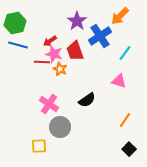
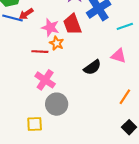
red arrow: (50, 41) -> (26, 14), moved
cyan line: (125, 53) -> (125, 26), turned 35
red line: (42, 62) -> (40, 52), moved
black semicircle: (87, 100) -> (92, 67), moved

